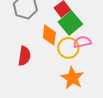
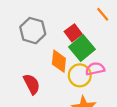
red semicircle: (24, 56) -> (32, 84), turned -36

